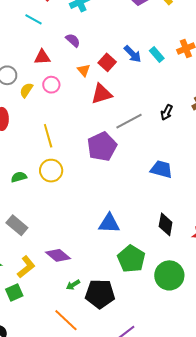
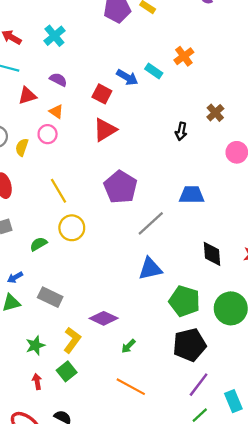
red triangle: (42, 57) -> (27, 96), moved
orange triangle: (84, 70) -> (56, 112), moved
gray line: (129, 121) -> (151, 223), moved
black pentagon: (100, 294) -> (190, 345), moved

